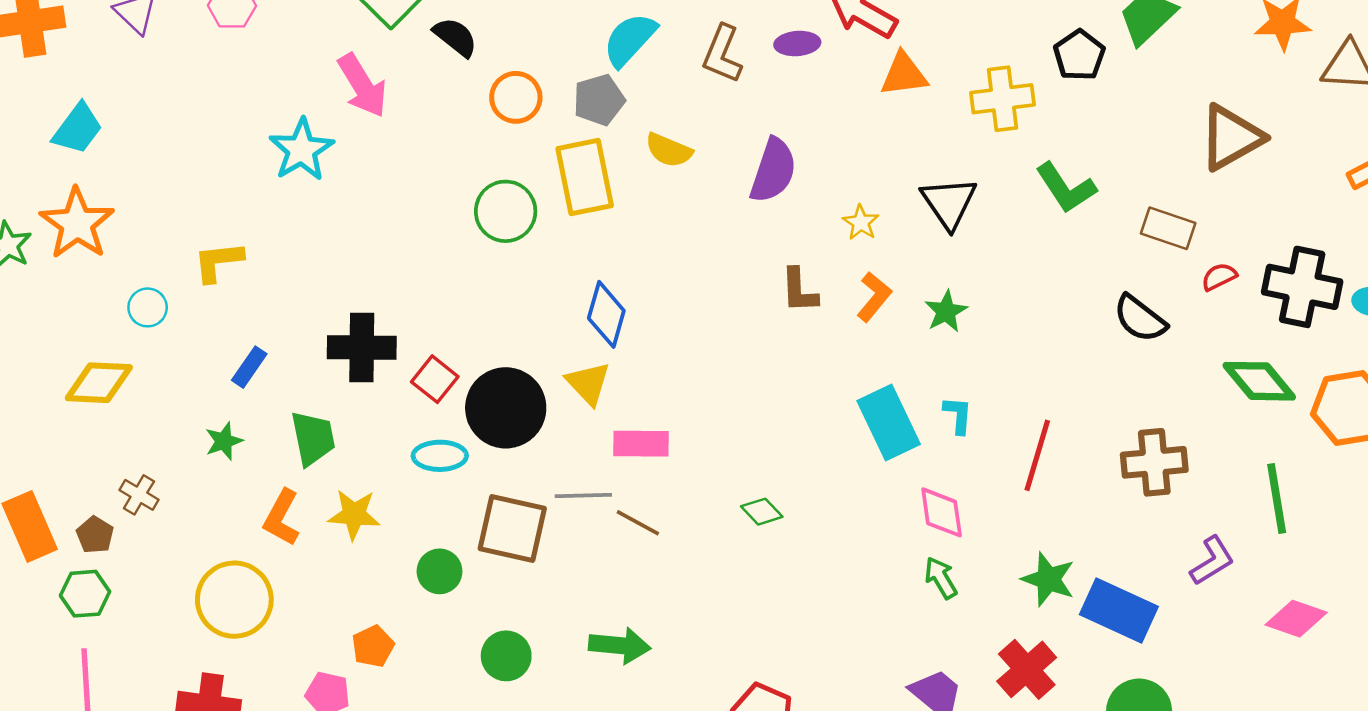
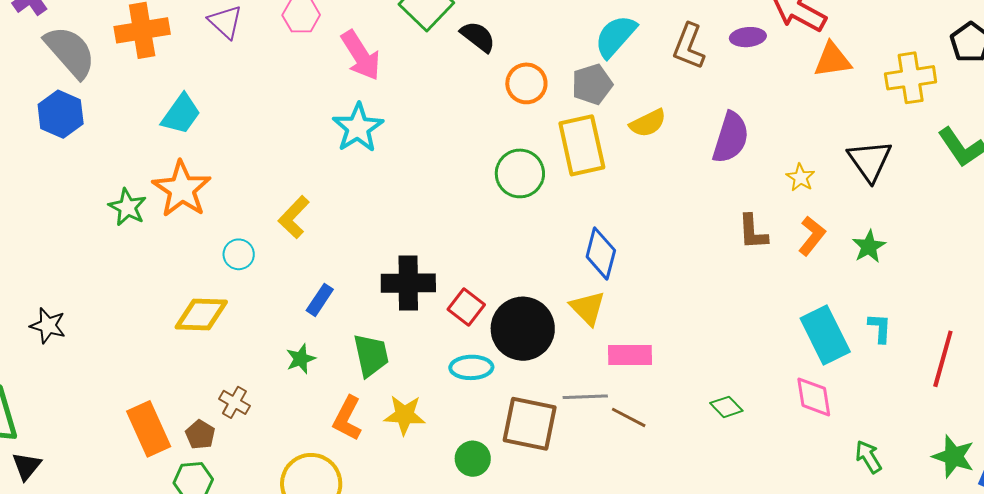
pink arrow: (362, 86) -> (361, 55), moved
yellow semicircle: (669, 150) -> (648, 123), turned -48
yellow L-shape: (218, 262) -> (294, 217), turned -39
pink diamond: (942, 512) -> (814, 397), moved

